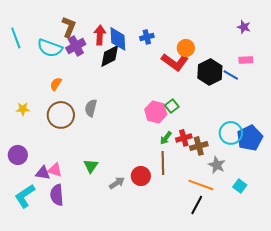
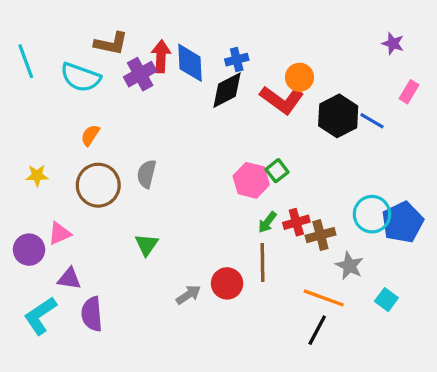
brown L-shape: (69, 27) -> (111, 43), turned 80
purple cross: (76, 46) -> (140, 74), moved
black diamond: (110, 56) -> (227, 90), moved
pink rectangle: (246, 60) -> (409, 92), moved, turned -56
green triangle: (91, 166) -> (147, 245), moved
pink triangle: (55, 170) -> (60, 233), moved, turned -42

